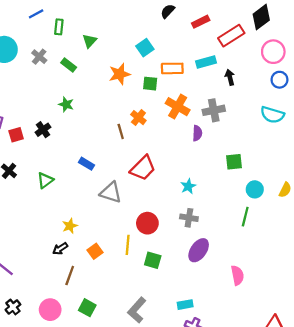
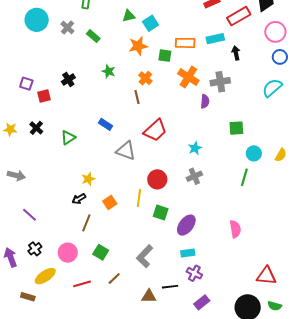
green triangle: (90, 41) -> (129, 16), moved, turned 32
cyan square: (145, 48) -> (151, 23), moved
green star: (66, 104) -> (109, 71), moved
cyan semicircle: (272, 115) -> (272, 88), turned 120
orange cross: (138, 118) -> (145, 78), moved
black cross: (43, 130) -> (68, 80), moved
gray cross: (189, 218) -> (194, 176), turned -35
purple ellipse: (199, 250) -> (186, 225), moved

